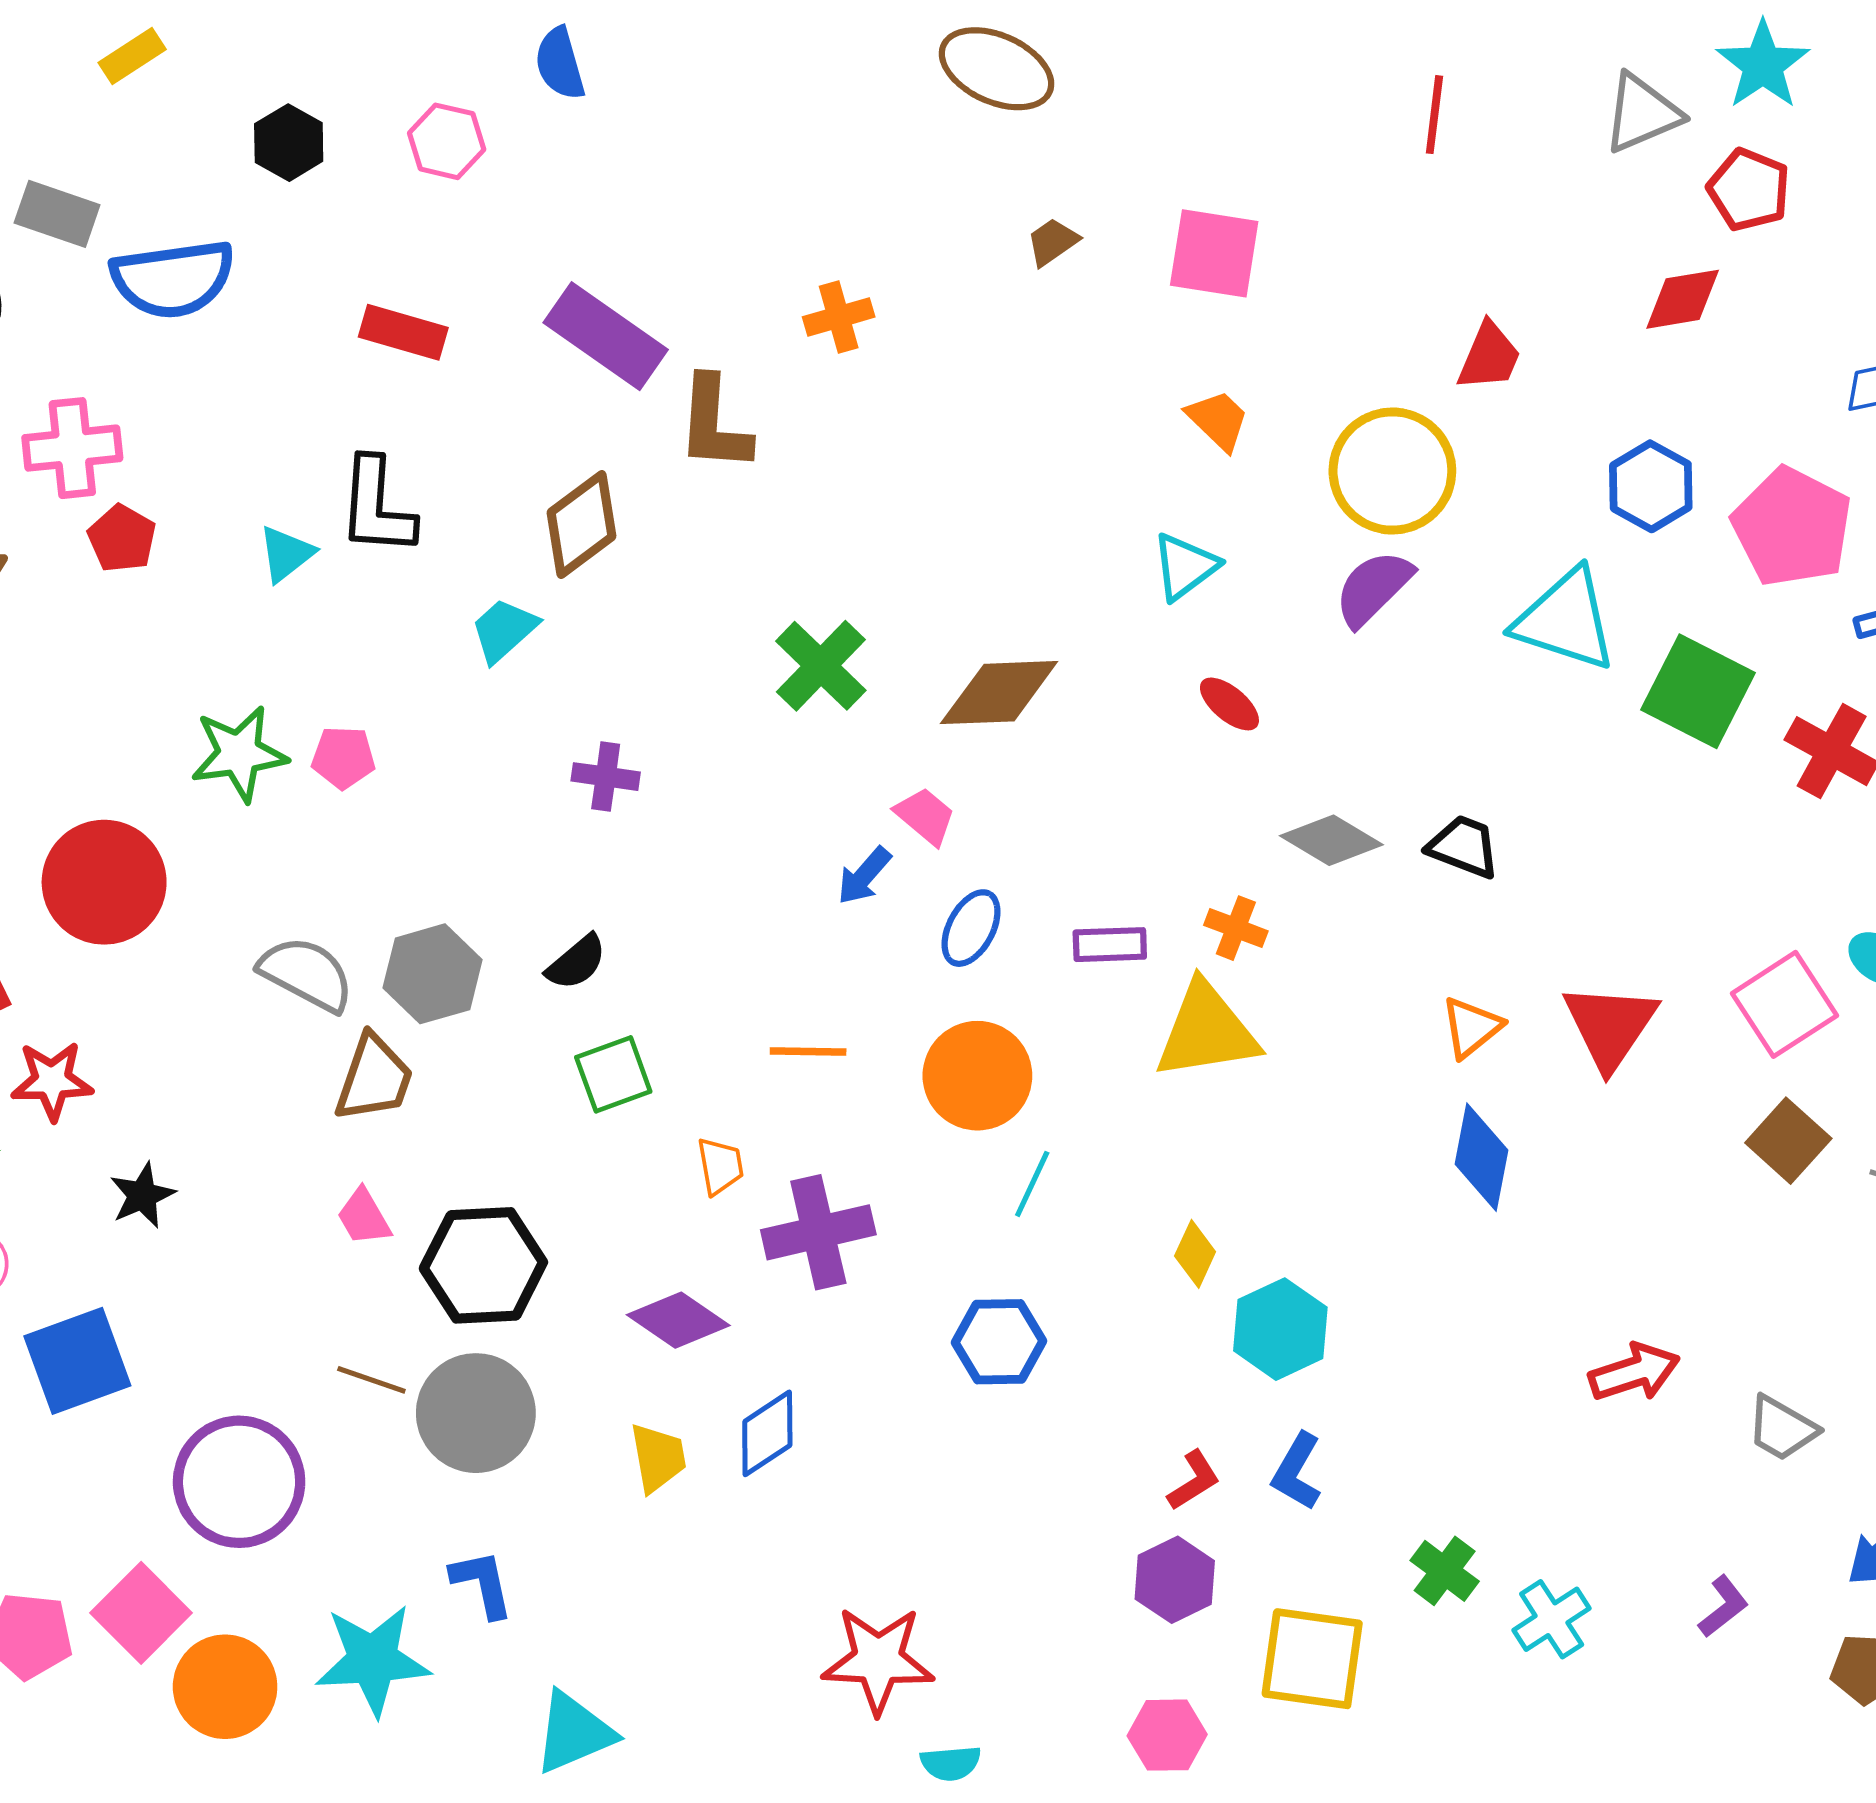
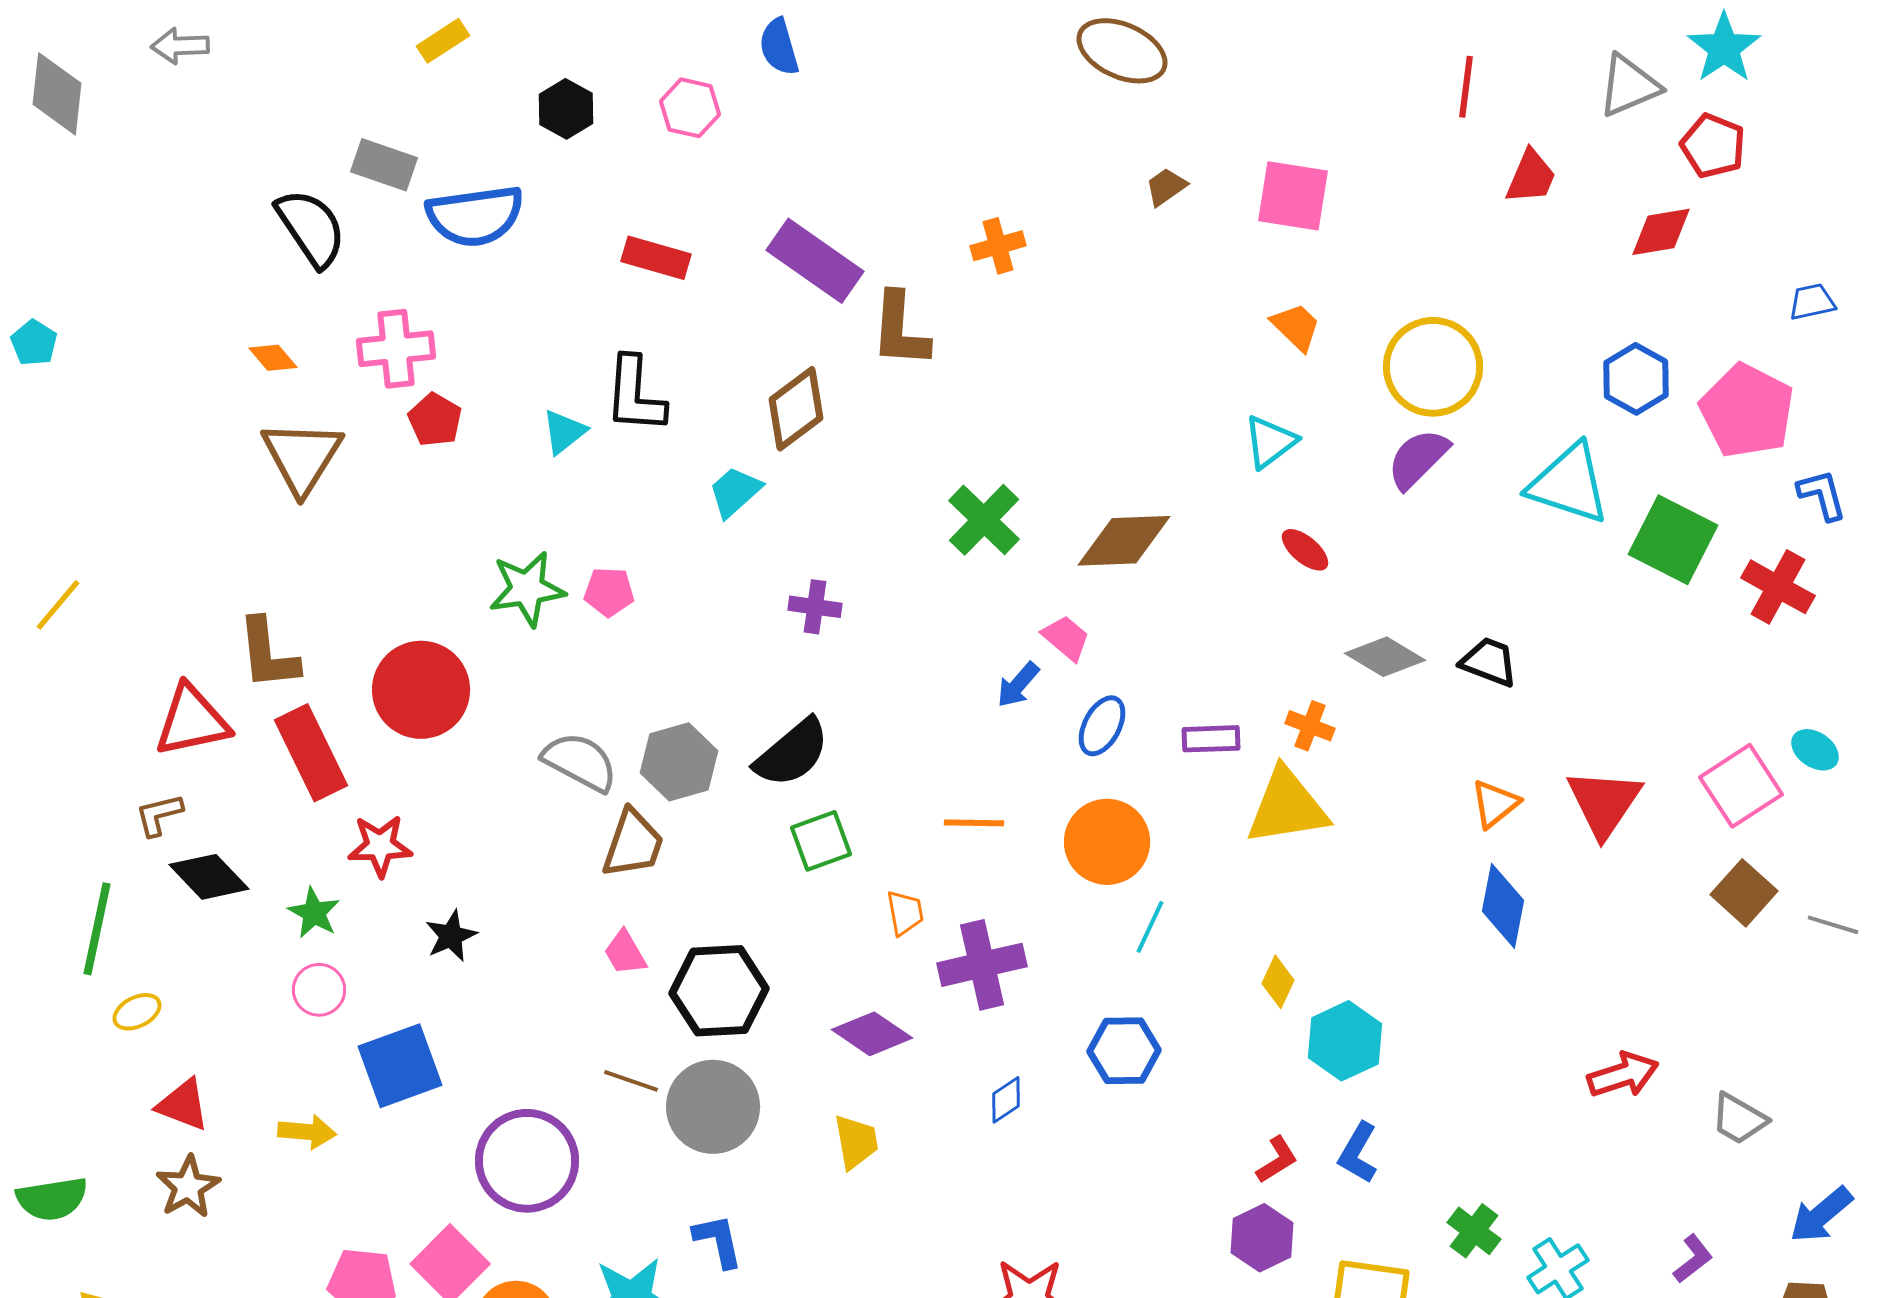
red trapezoid: (1489, 356) -> (1531, 177), moved
black semicircle: (576, 962) -> (792, 753), size x1.6
blue diamond: (767, 1433) -> (1006, 1100), moved, size x0.7

